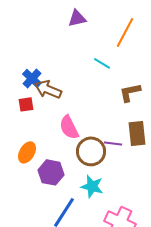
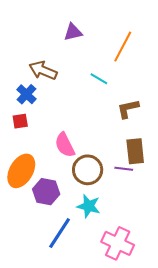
brown arrow: (48, 89) -> (43, 70), moved
purple line: (113, 143) -> (124, 169), moved
orange ellipse: (27, 152) -> (21, 171), size x1.5

